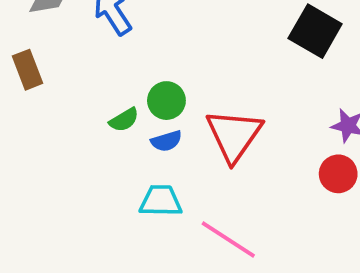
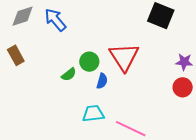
red triangle: (234, 135) -> (124, 57), moved
blue semicircle: (166, 141) -> (102, 81), moved, turned -49

